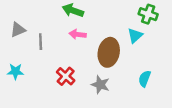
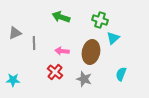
green cross: (148, 14) -> (100, 20), moved
pink arrow: (78, 34) -> (62, 51), moved
cyan star: (15, 71) -> (13, 80), moved

